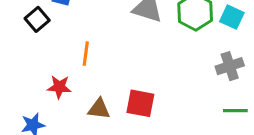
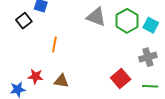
red star: (59, 87) -> (36, 76), moved
red square: (140, 103) -> (121, 78), moved, turned 36

